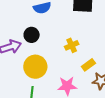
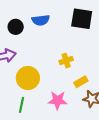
black circle: (32, 35) -> (16, 27), moved

